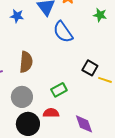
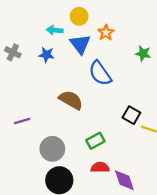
brown semicircle: (26, 62) -> (71, 100), moved, turned -65
red semicircle: (51, 113) -> (100, 167), moved

